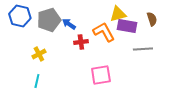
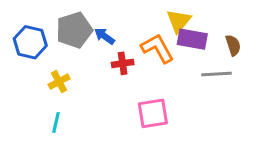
yellow triangle: (118, 14) -> (179, 21), turned -36
blue hexagon: (20, 16) -> (30, 42), moved
brown semicircle: (152, 19) -> (233, 45), moved

